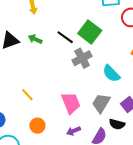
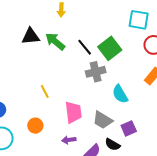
green arrow: (35, 39) -> (55, 41), size x1.5
yellow line: (27, 95) -> (45, 91), moved
gray trapezoid: (101, 103) -> (103, 120), turned -105

